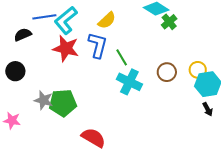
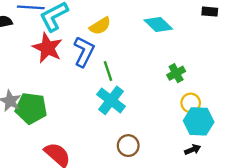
green cross: (169, 22) -> (176, 73), moved
brown circle: (167, 72) -> (128, 146), moved
black arrow: (208, 109) -> (193, 150), turned -96

